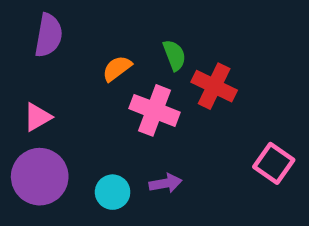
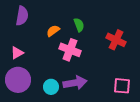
red cross: (214, 86) -> (116, 40), moved
pink square: (274, 163) -> (122, 86), moved, turned -30
purple arrow: (166, 183) -> (75, 83), size x1.6

